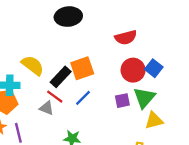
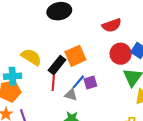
red line: (55, 97) -> (53, 83), turned 63
purple square: (122, 101) -> (90, 82), moved
gray triangle: (47, 108) -> (71, 95), moved

